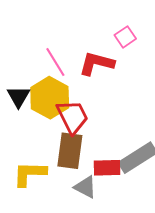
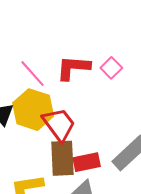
pink square: (125, 37) -> (111, 68), moved
red rectangle: (107, 168) -> (87, 162), moved

